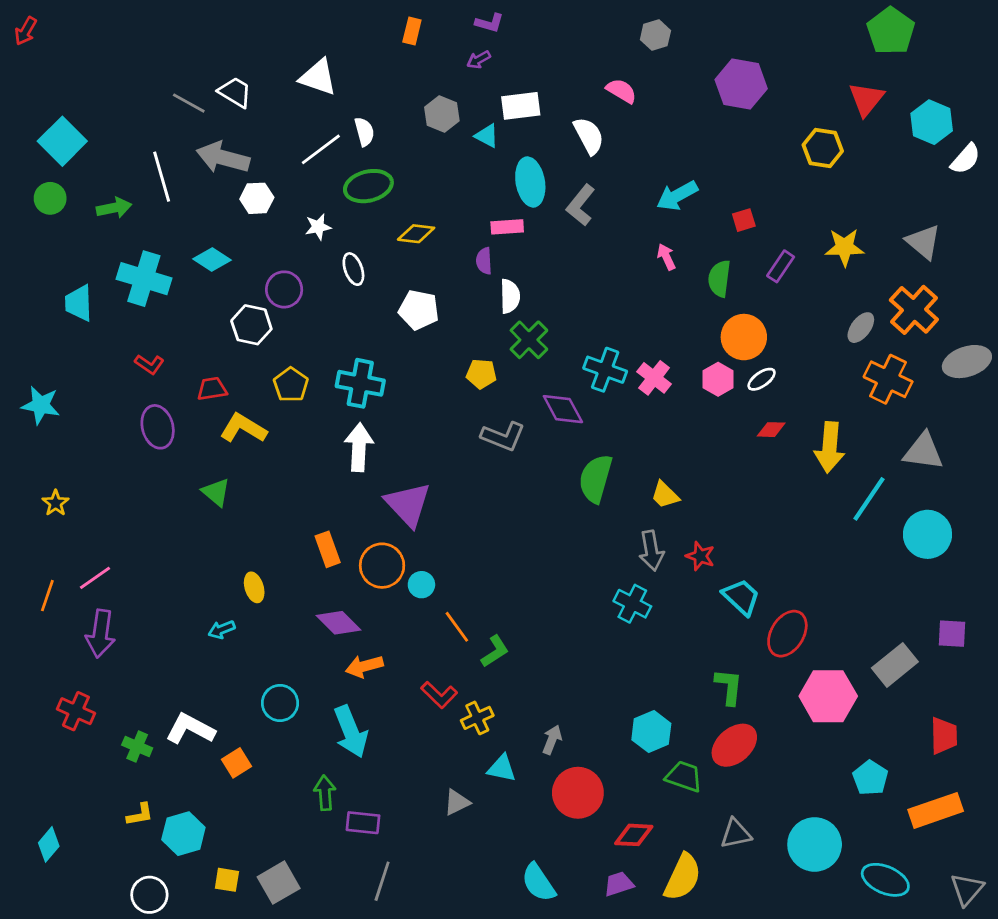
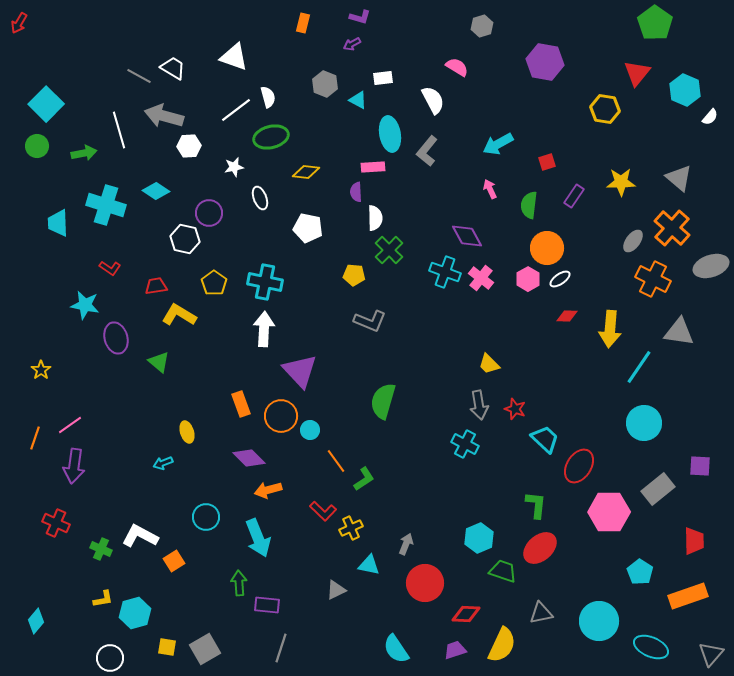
white rectangle: (521, 106) -> (383, 78), size x0.7
white semicircle: (966, 159) -> (710, 117), size x0.7
cyan star: (41, 405) -> (85, 305), moved
purple diamond: (563, 409) -> (467, 236), moved
purple ellipse: (158, 427) -> (116, 338), moved
green semicircle: (596, 479) -> (383, 401), moved
cyan circle: (927, 534) -> (644, 423), moved

